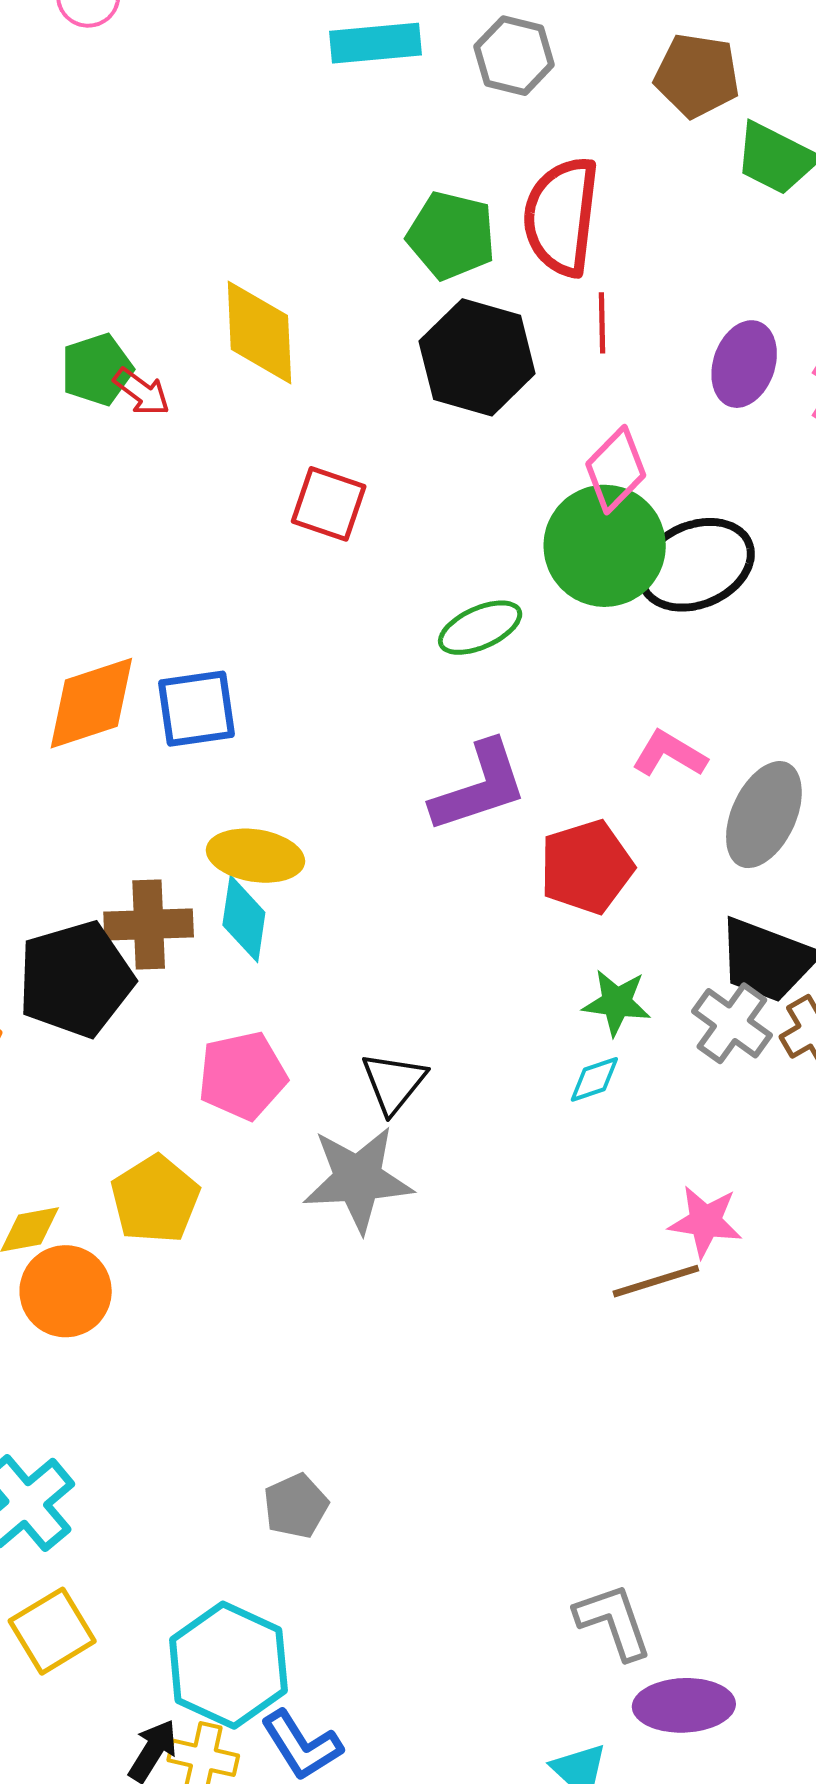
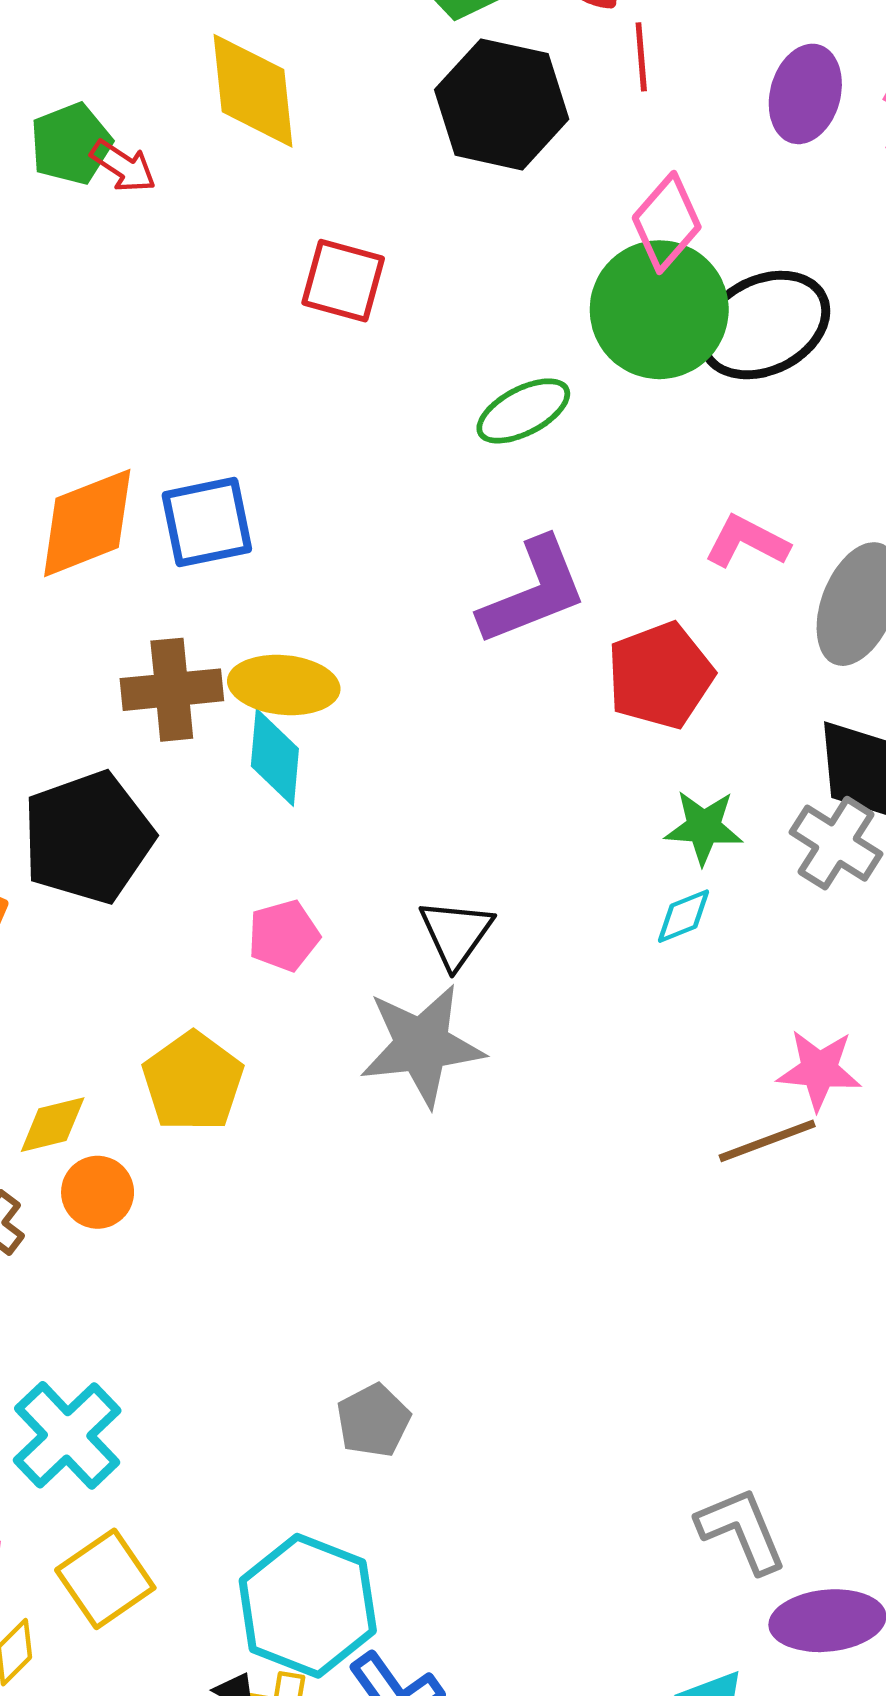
brown cross: (149, 924) -> (172, 690), moved
pink pentagon: (242, 1076) -> (284, 936), size x0.7
orange circle: (66, 1291) -> (98, 1192), size x0.7

